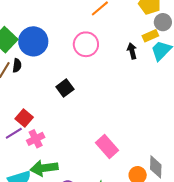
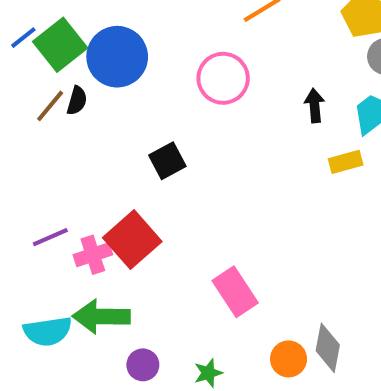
yellow rectangle: (150, 36) -> (346, 162), moved
red square: (24, 118) -> (132, 240), moved, size x1.5

